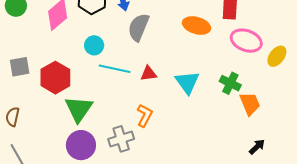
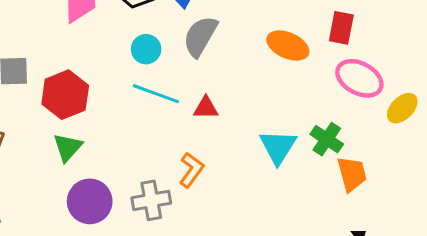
cyan circle: (94, 45) -> (146, 49), moved
cyan triangle: (187, 82) -> (278, 147), moved
green triangle: (79, 109) -> (68, 147), moved, size x0.7

